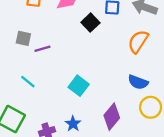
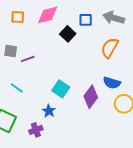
purple diamond: (112, 117) -> (91, 97), moved
blue star: (73, 124) -> (49, 111), moved

